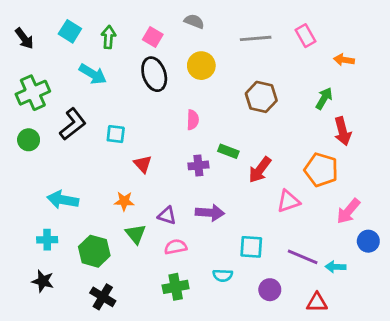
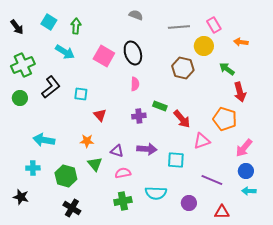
pink square: (153, 37) -> (104, 56), moved, size x1.5
yellow circle: (201, 66) -> (204, 46), moved
black ellipse: (154, 74) -> (133, 53), moved
green arrow: (324, 98) -> (227, 69), turned -84
red arrow: (260, 170) -> (182, 119), turned -78
blue circle: (368, 241) -> (246, 171), moved
cyan square: (251, 247) -> (176, 160), moved
cyan arrow: (335, 267) -> (249, 191), moved
cyan semicircle: (223, 275) -> (156, 193), size x1.5
black star: (43, 281) -> (21, 197), moved

